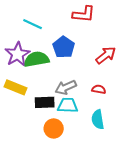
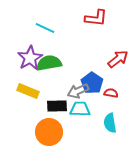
blue pentagon: (64, 47) -> (92, 83), moved
orange circle: (54, 128) -> (49, 132), moved, size x1.4

